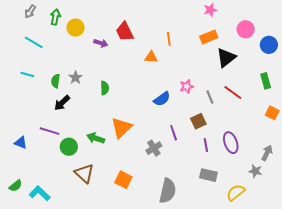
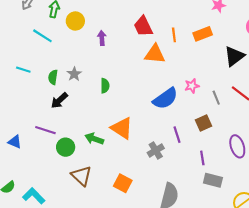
red trapezoid: (125, 32) -> (143, 26), moved
orange rectangle: (209, 37) -> (203, 34), moved
cyan line: (34, 42) -> (42, 36), moved
purple arrow: (101, 43) -> (102, 38), turned -112
orange triangle: (151, 57) -> (155, 54), size x1.5
blue semicircle: (162, 99) -> (165, 99), size x1.4
orange triangle: (121, 128) -> (122, 128), turned -45
purple line: (206, 145) -> (202, 158), moved

